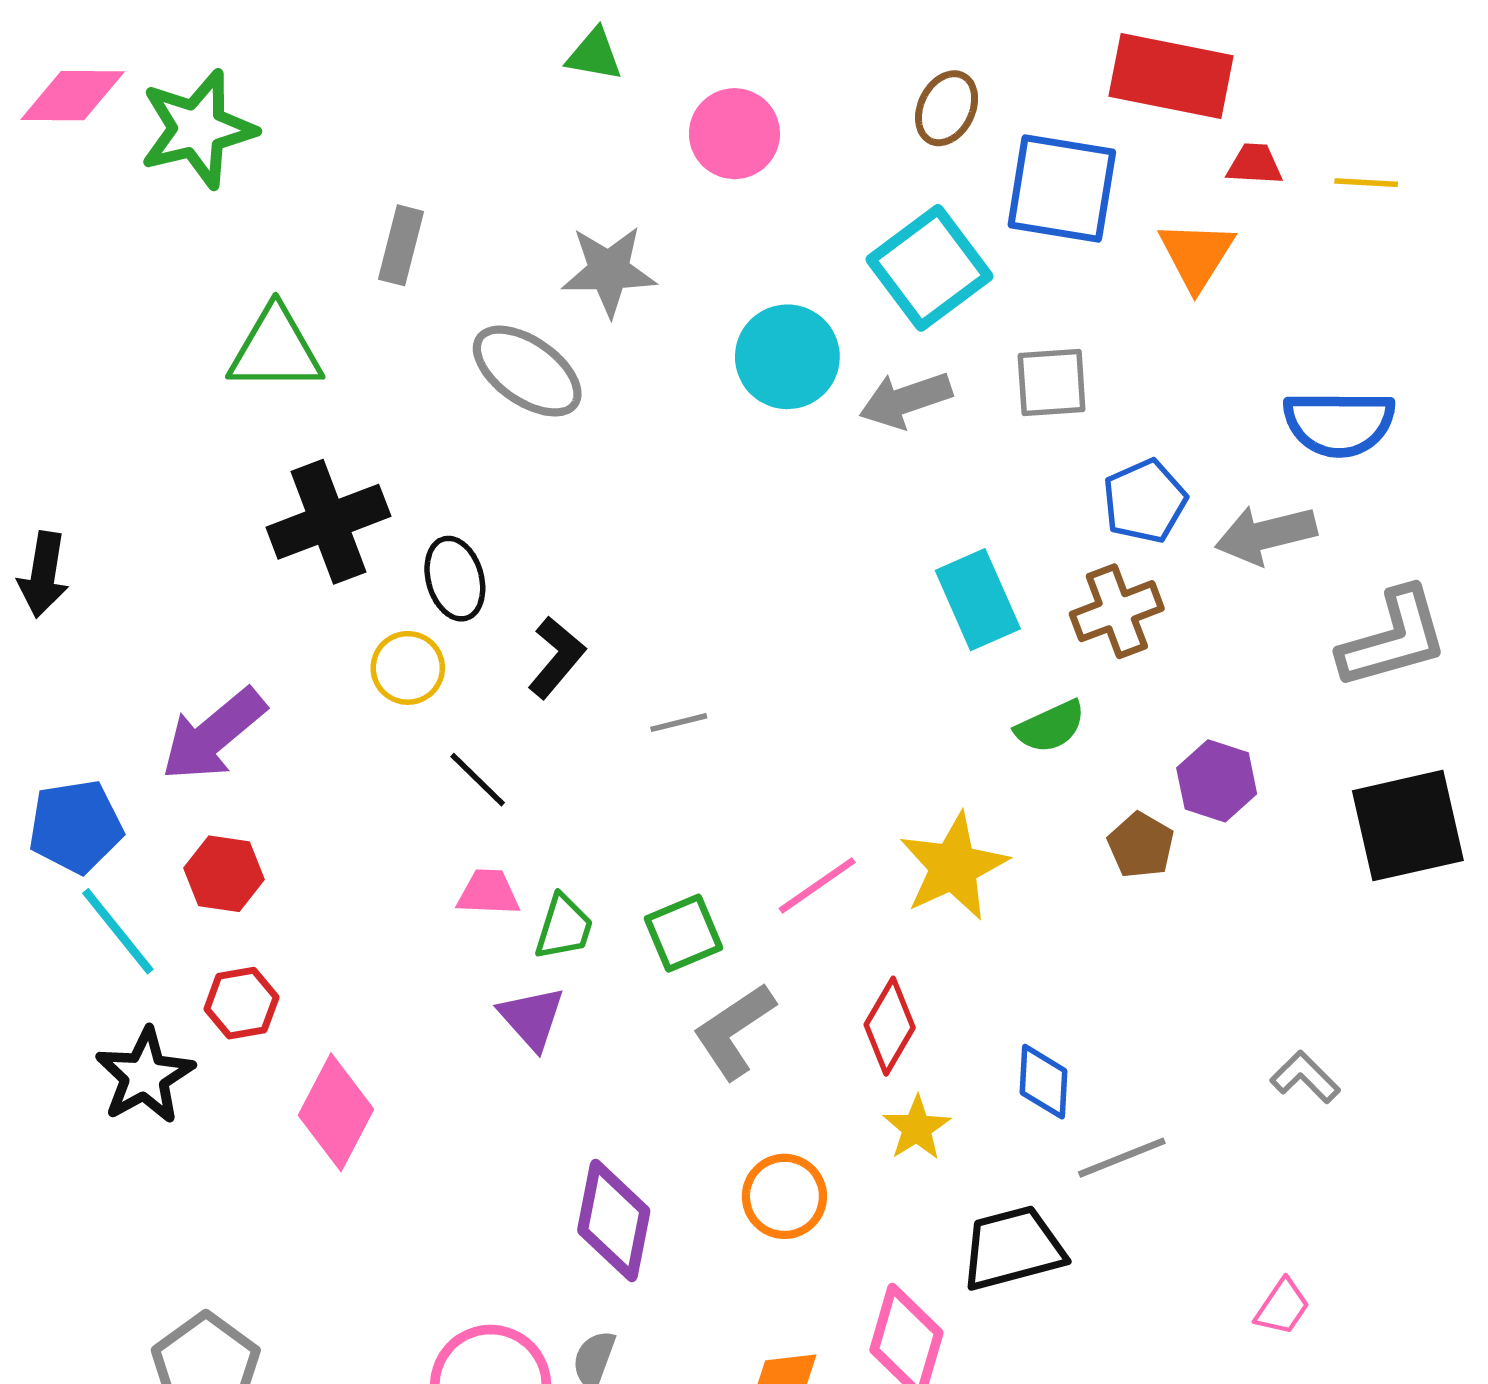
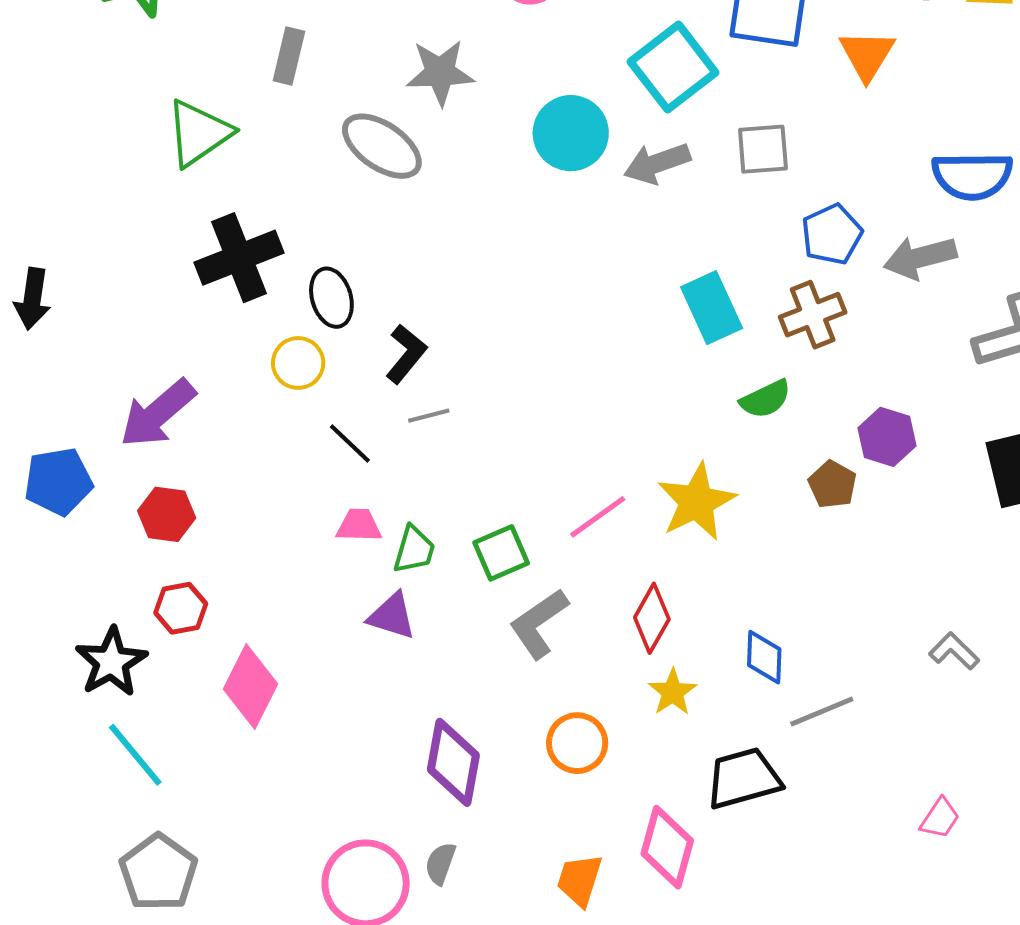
green triangle: (275, 350) -> (199, 133), turned -34
gray line: (679, 723) -> (429, 416), moved
cyan line: (118, 931) -> (135, 755), moved
purple triangle: (532, 1018) -> (392, 616), turned -30

